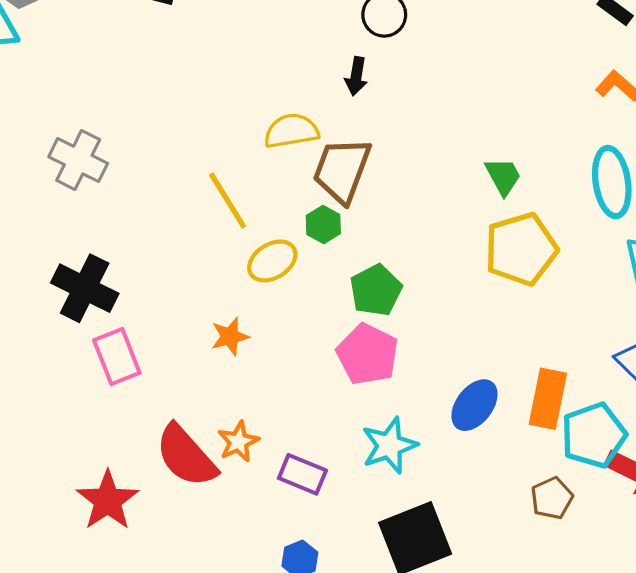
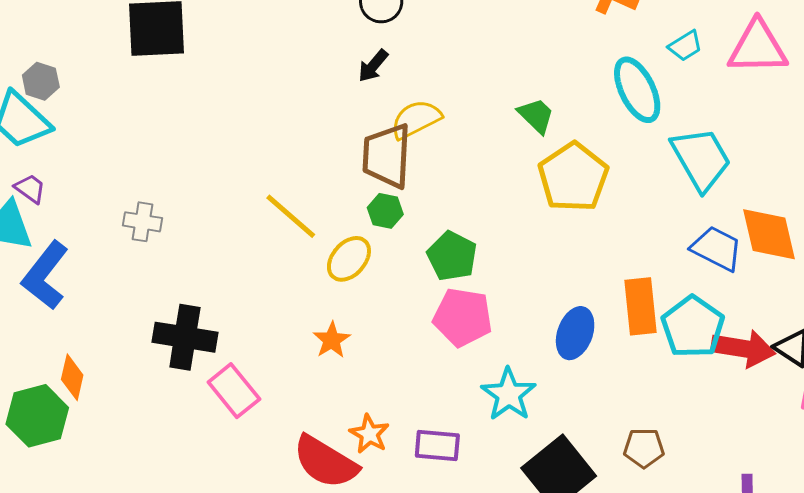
black arrow: (356, 76) -> (373, 66), turned 48
yellow semicircle: (291, 131) -> (416, 119), moved
gray cross: (78, 160) -> (143, 222), size x0.7
brown pentagon: (552, 498) -> (644, 448), moved, turned -30

